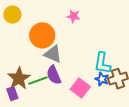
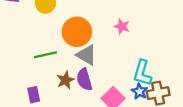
pink star: (74, 16) -> (122, 27), moved
brown star: (19, 78) -> (65, 80), moved, size x0.7
green line: (38, 81) -> (45, 55), moved

